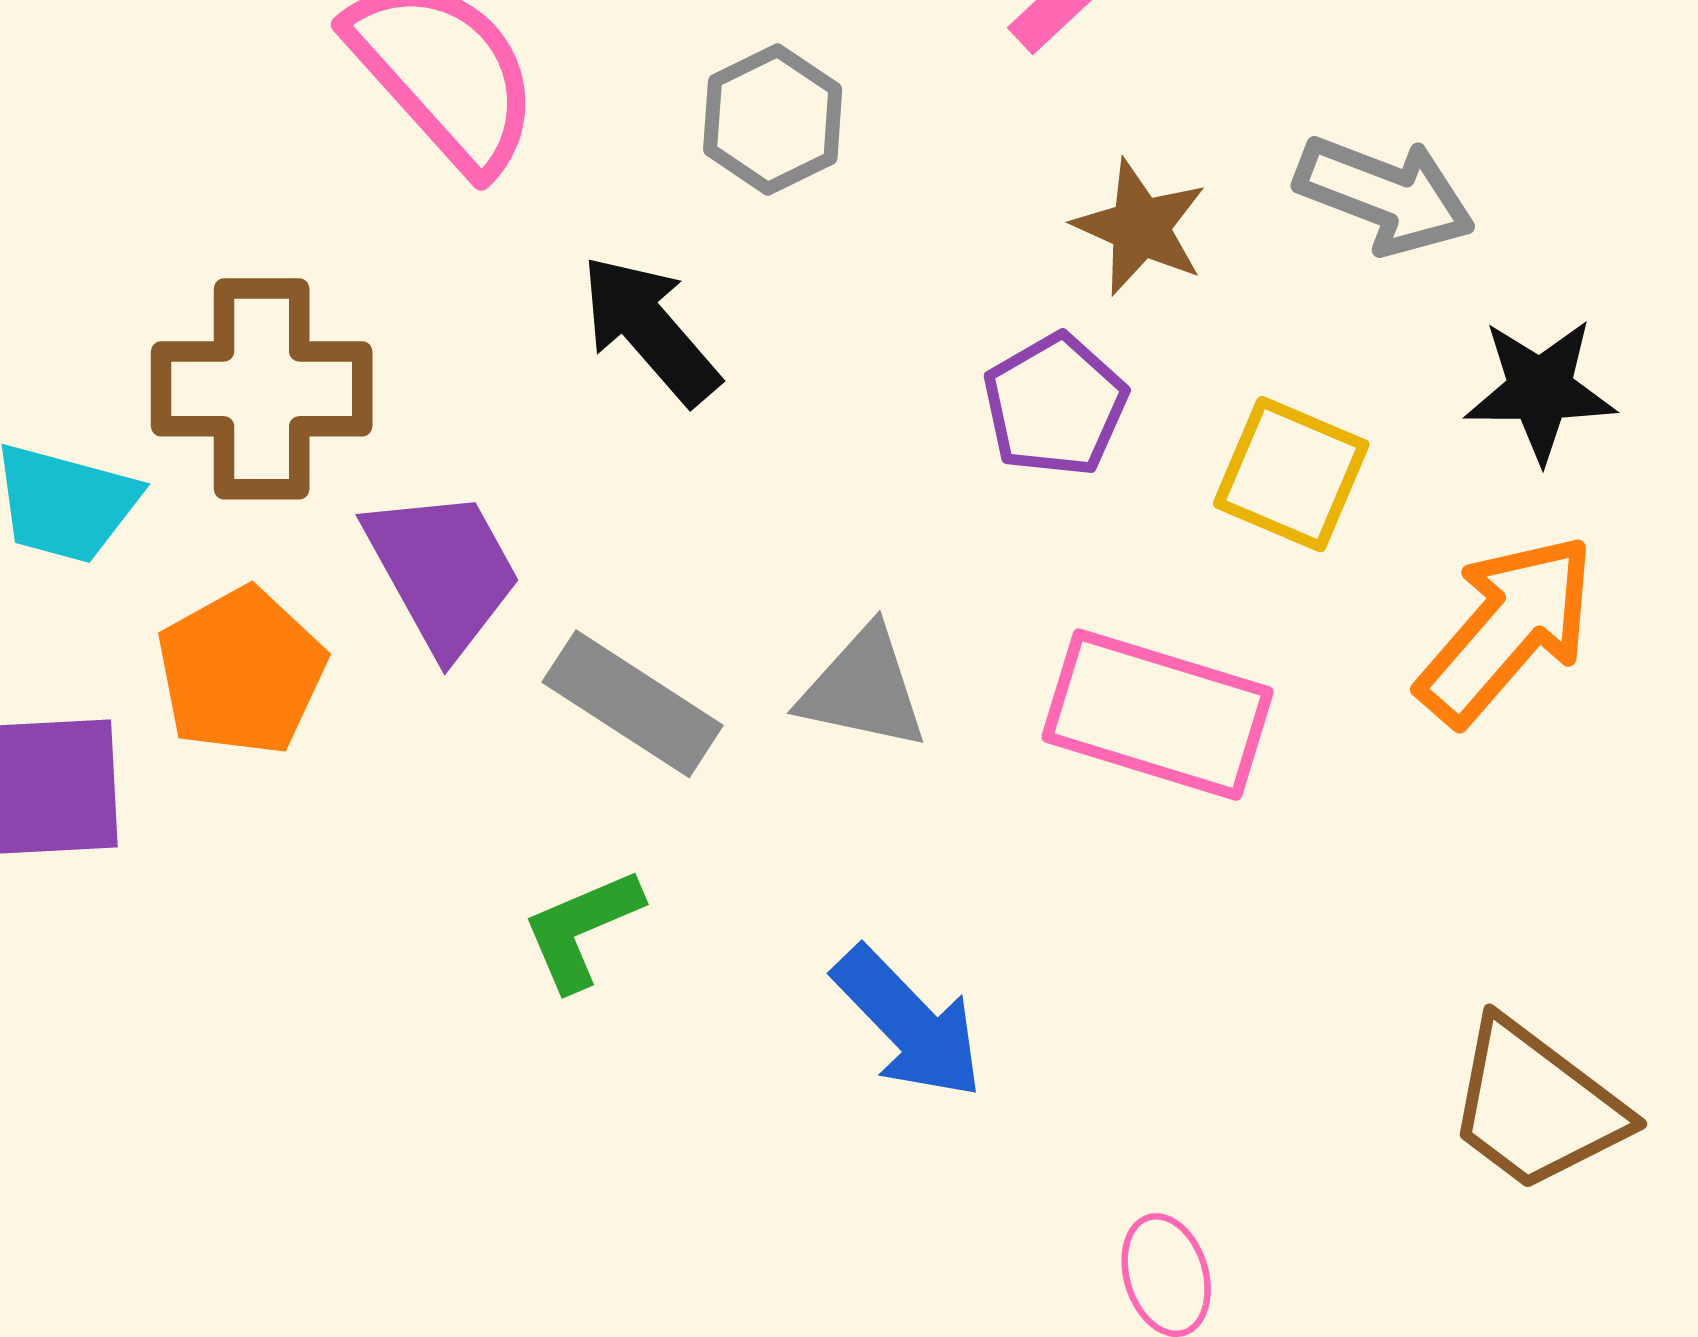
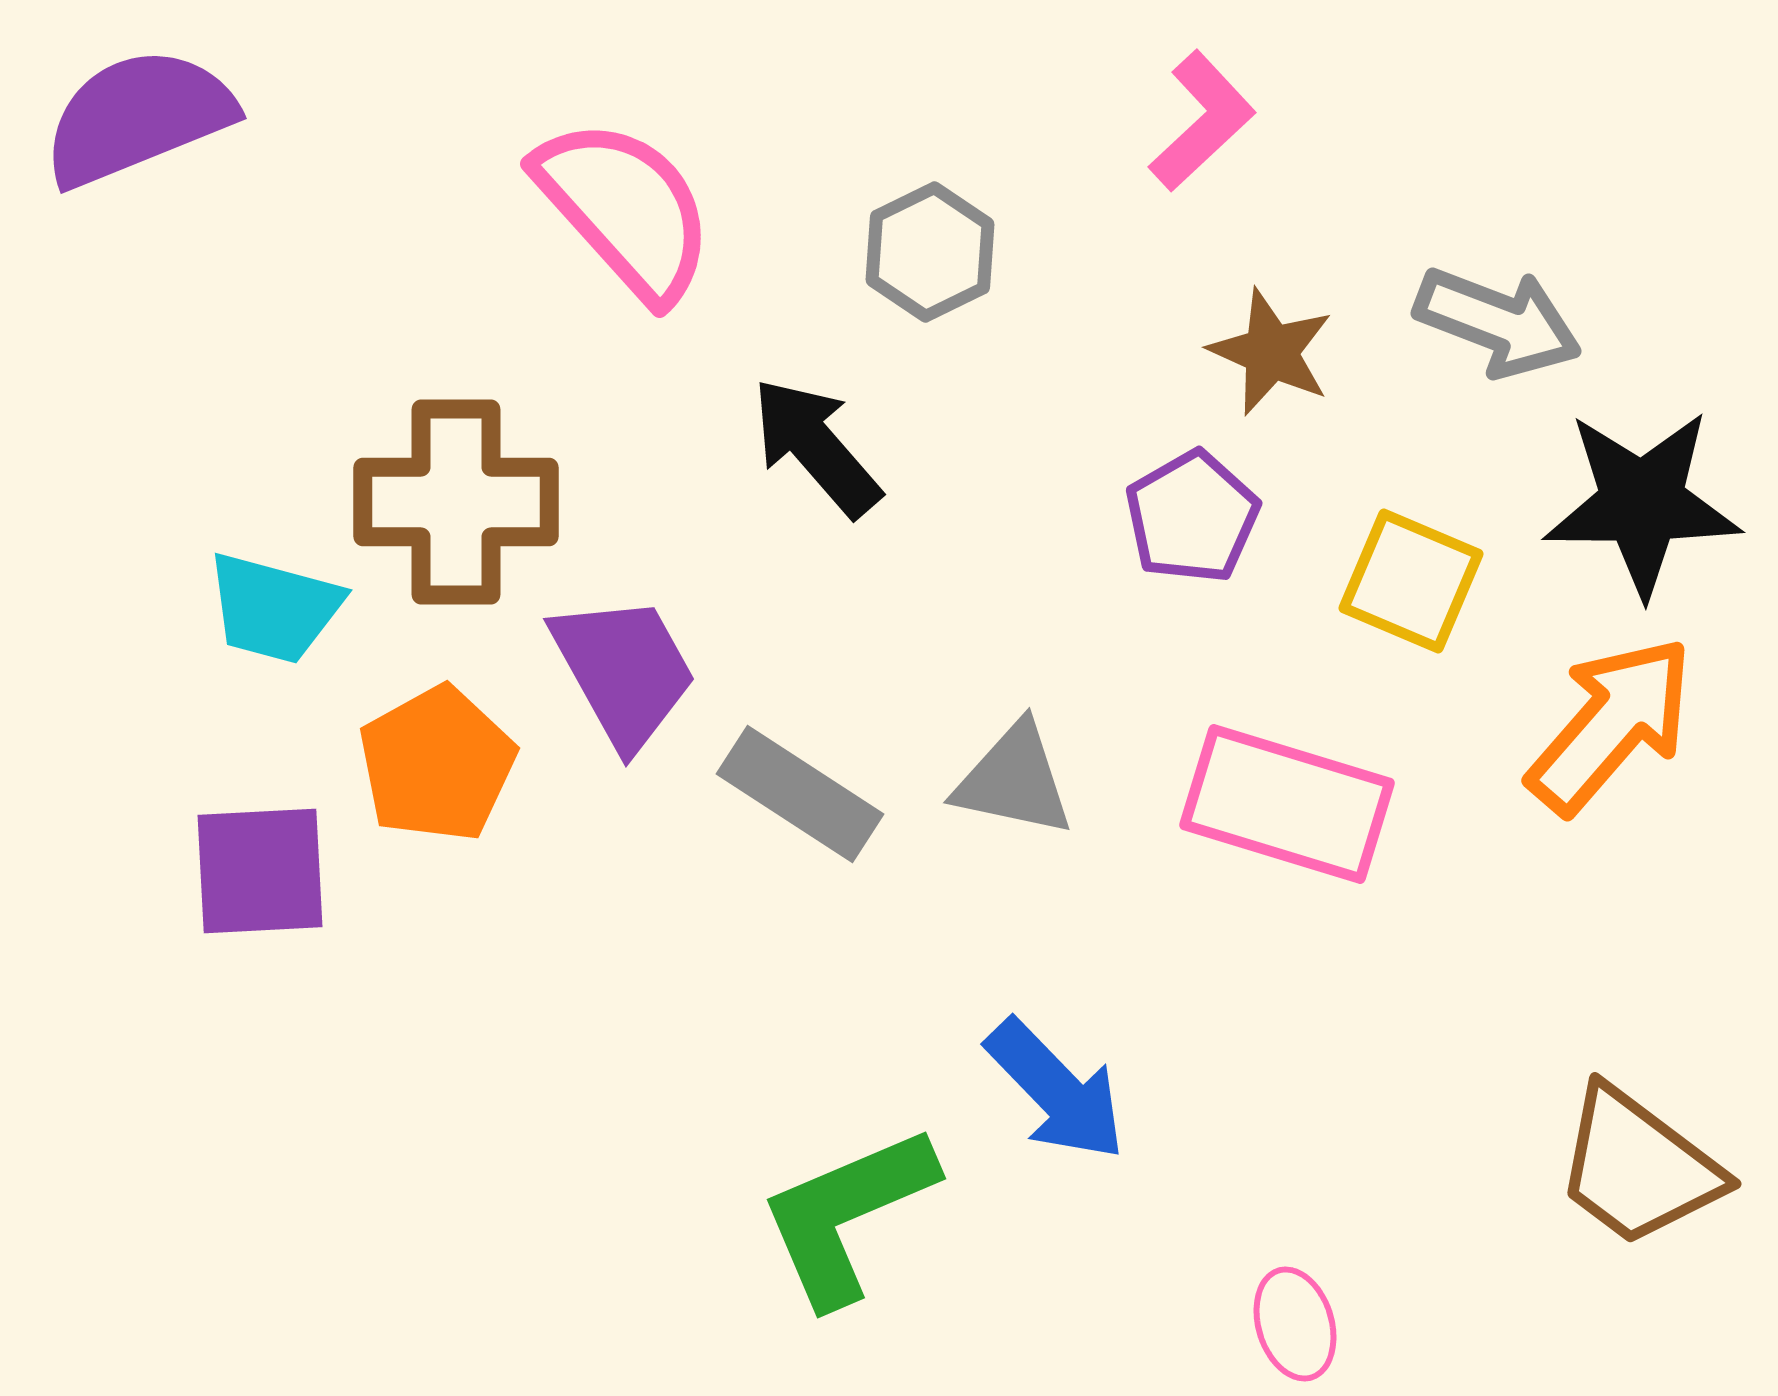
black star: (1540, 390) -> (1642, 503), size x1.4
green L-shape: (582, 929) -> (847, 1215), moved, size x1.6

